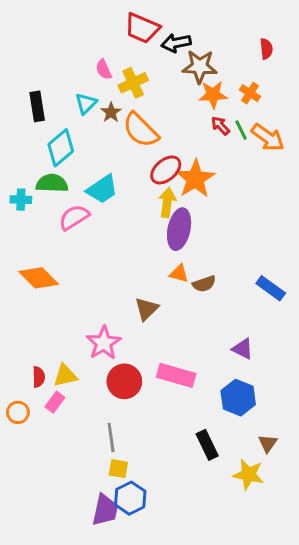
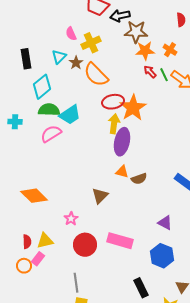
red ellipse: (166, 170) -> (113, 102), turned 30
green semicircle: (52, 183) -> (49, 110), moved
orange diamond: (39, 278) -> (34, 196), moved
pink star: (104, 343) -> (71, 219), size x0.6
orange circle: (18, 412) -> (24, 266), moved

